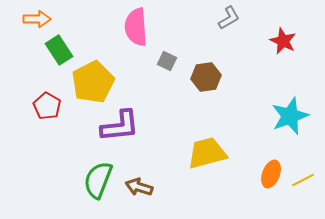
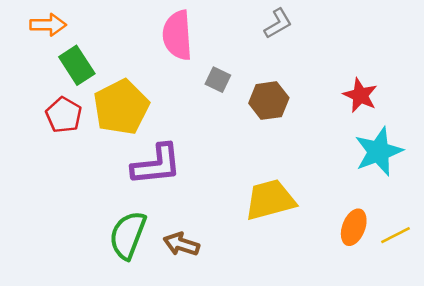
gray L-shape: (229, 18) -> (278, 23), moved
red star: (283, 41) -> (360, 95), moved
red pentagon: (47, 106) -> (64, 115), moved

